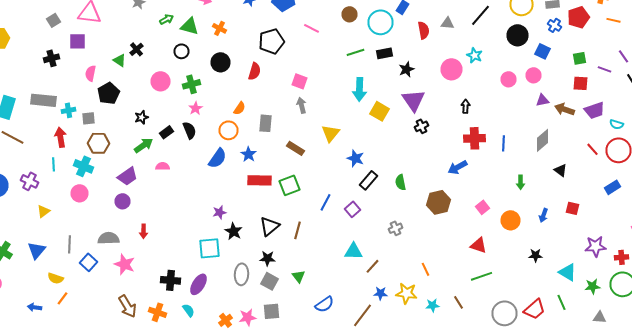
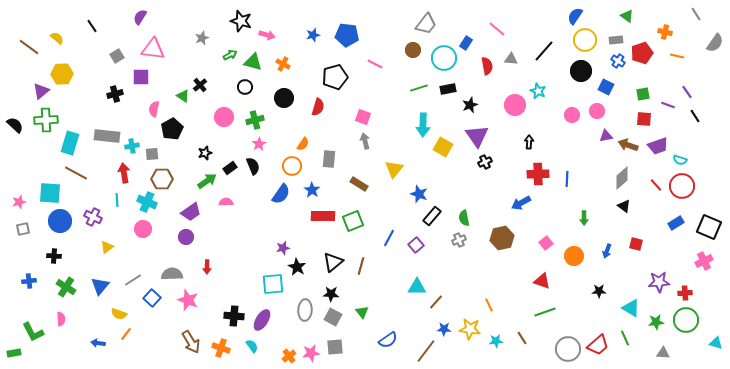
gray diamond: (542, 140) -> (622, 178), moved
gray cross: (396, 228) -> (459, 240), moved
gray line: (70, 244) -> (133, 280), turned 54

